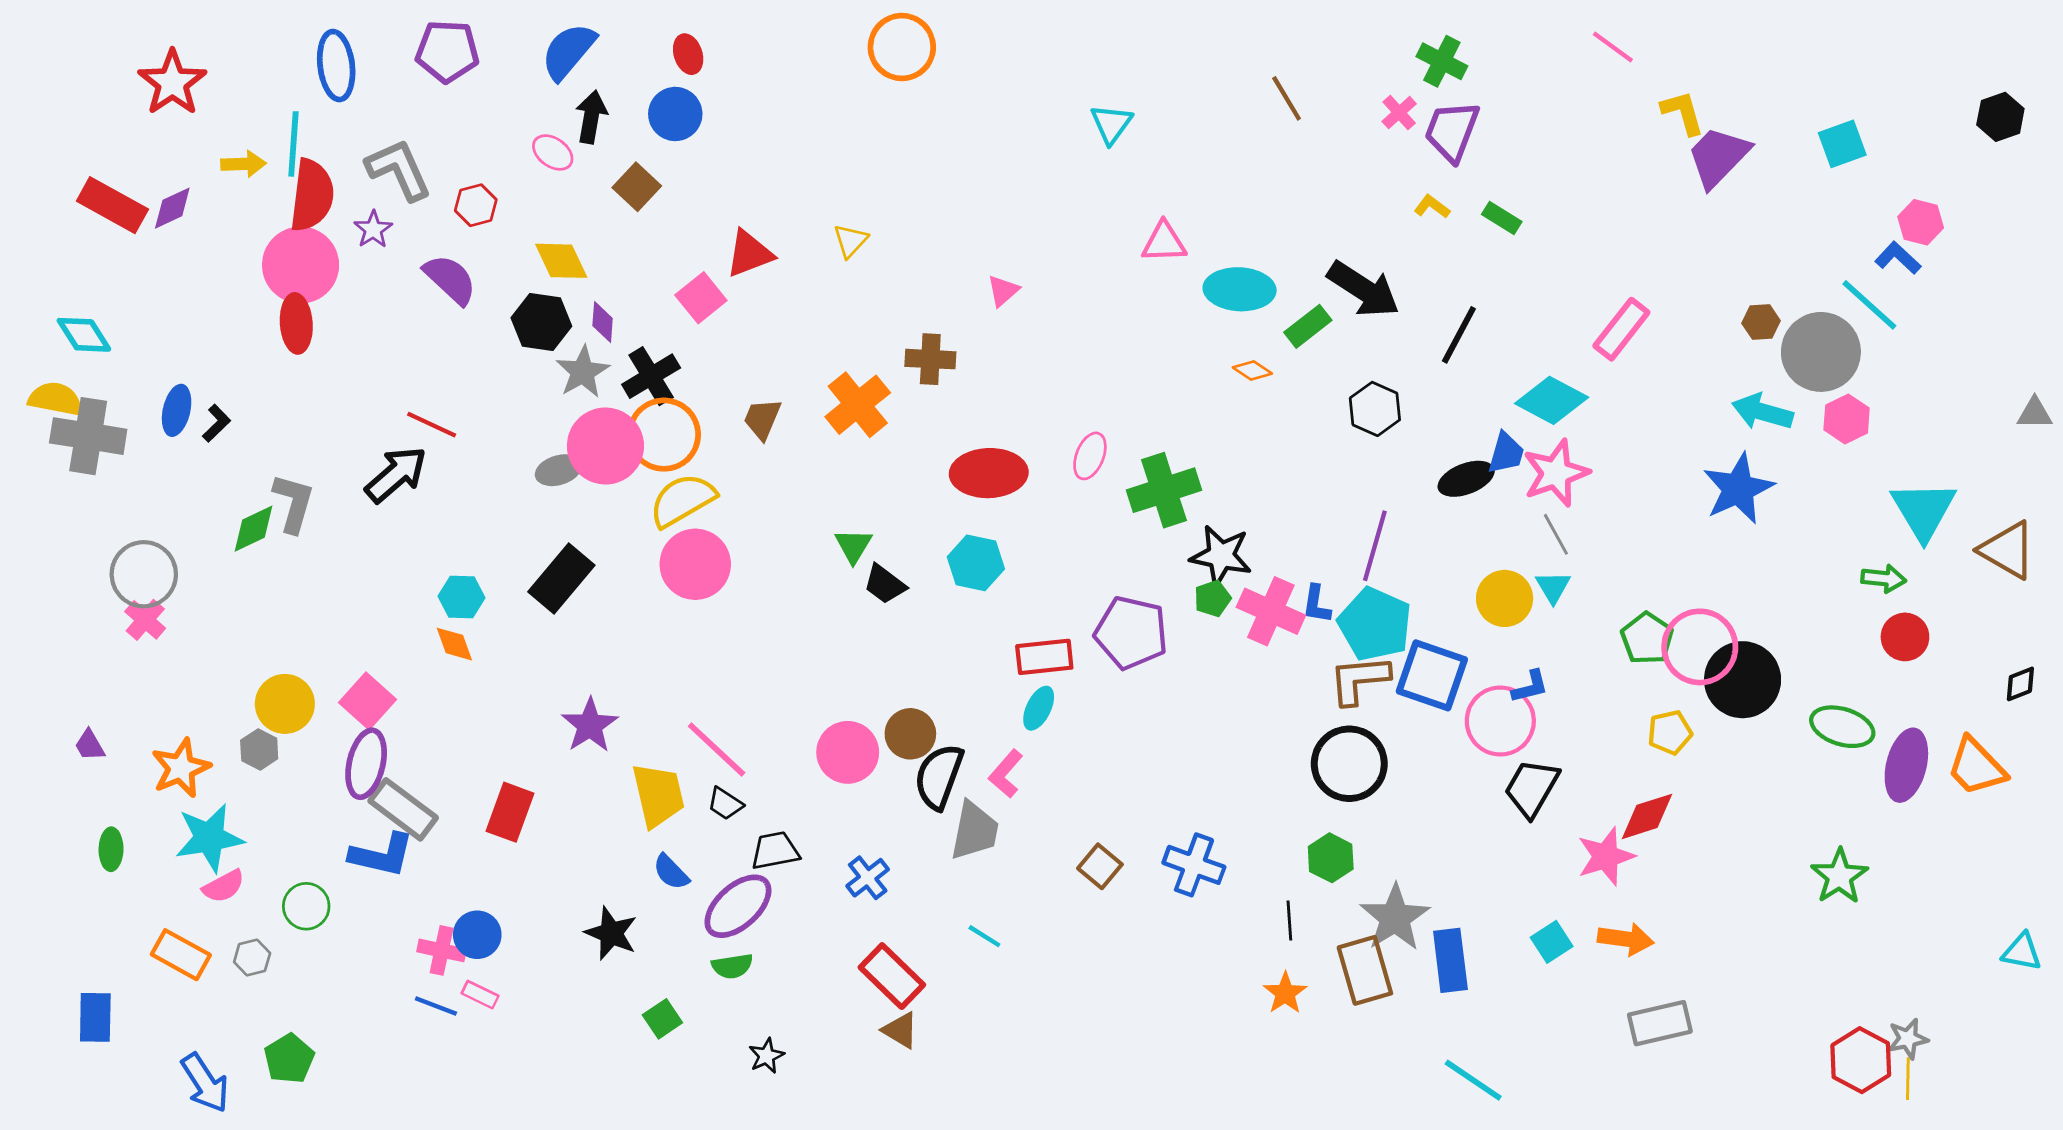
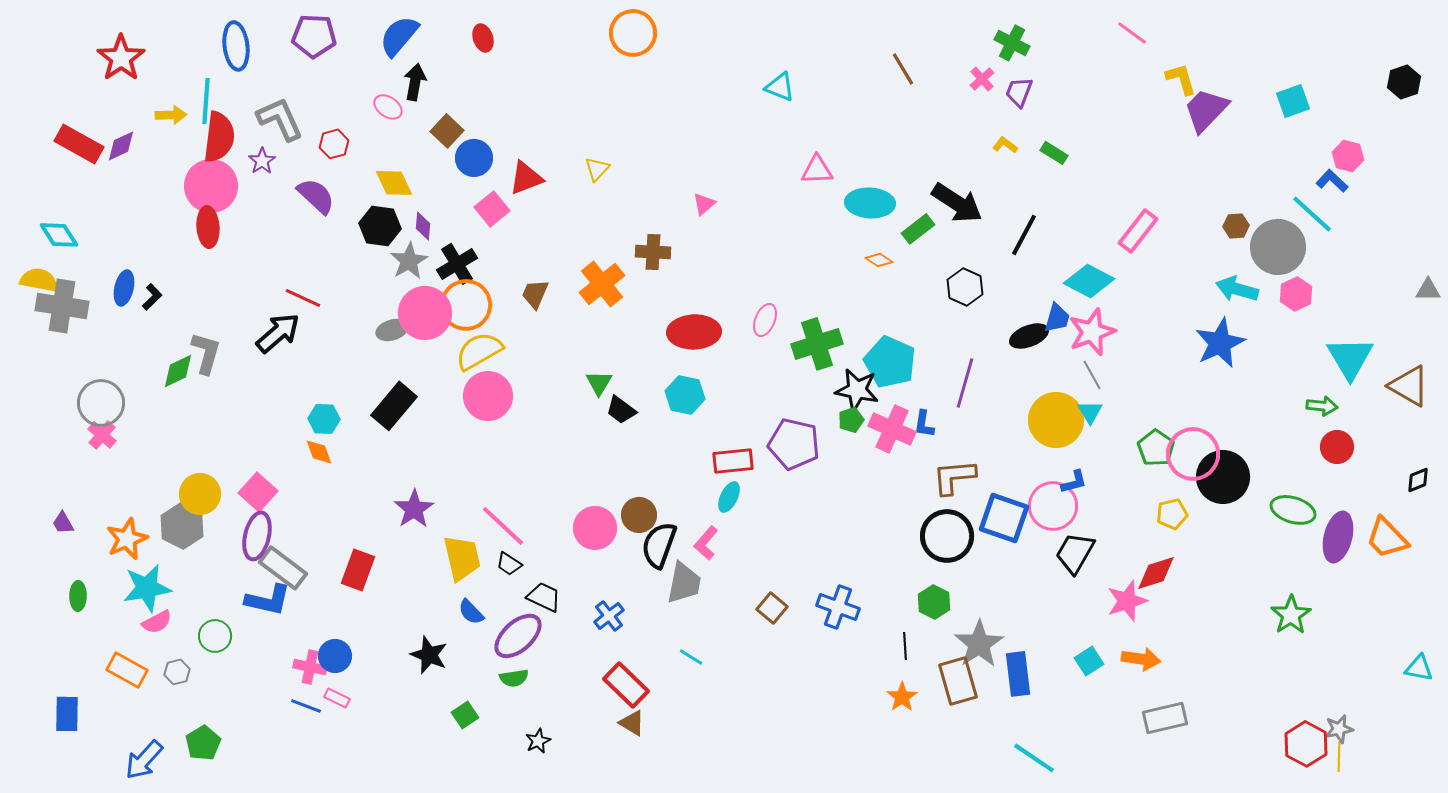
blue circle: (675, 114) -> (474, 158), moved
cyan triangle: (1111, 124) -> (780, 87), turned -44
purple trapezoid: (1452, 131) -> (1019, 92), size x0.7
yellow circle: (1505, 598) -> (1056, 420), size x1.4
cyan pentagon: (1375, 624) -> (890, 362), moved
blue square: (1432, 675) -> (1004, 518), moved
gray hexagon: (259, 749) -> (182, 526), size x1.6
black trapezoid: (775, 851) -> (544, 597), turned 36
blue arrow: (205, 1083) -> (144, 760), turned 75

